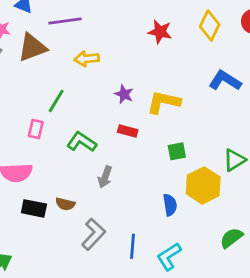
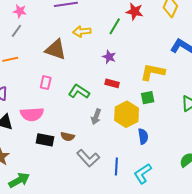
brown triangle: (32, 48) -> (56, 50), moved, turned 40
green line: (56, 101) -> (115, 26), moved
yellow L-shape: (164, 102) -> (153, 72), moved
yellow hexagon: (203, 185) -> (127, 114), moved
gray L-shape: (94, 234) -> (88, 158), turned 95

